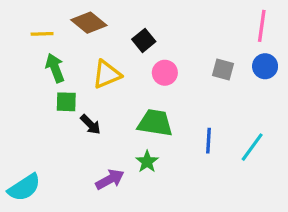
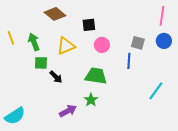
yellow line: (42, 34) -> (11, 38), moved, turned 72
black square: (144, 40) -> (89, 25), turned 32
blue line: (208, 141) -> (129, 61), moved

